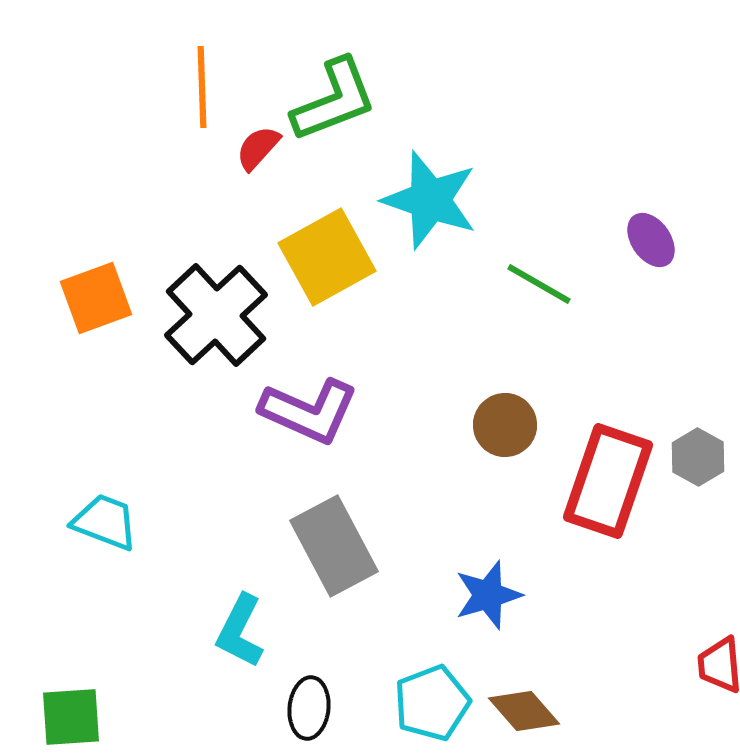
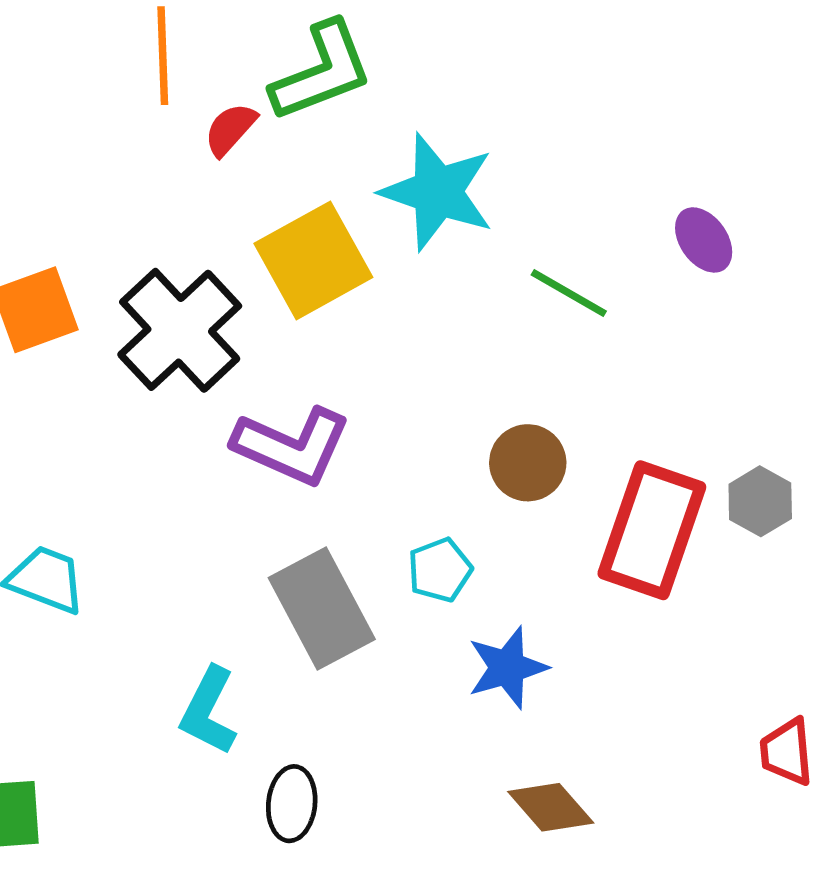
cyan pentagon: (432, 703) -> (440, 570), moved, size x0.7

